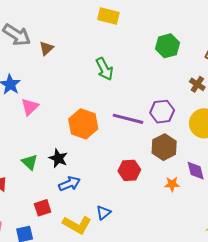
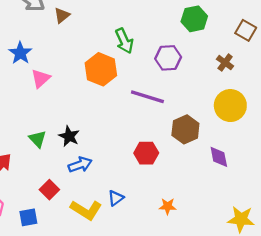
purple hexagon: (162, 112) -> (168, 58), moved
orange hexagon: (83, 124) -> (101, 69), moved
orange star: (172, 184) -> (168, 206), moved
red square: (43, 208) -> (49, 190), turned -30

